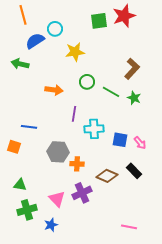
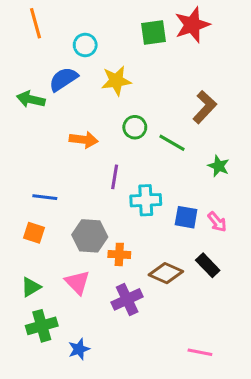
blue semicircle: (35, 41) -> (63, 79), moved
green star: (134, 98) -> (219, 166), moved
orange square: (14, 147) -> (34, 233), moved
green triangle: (20, 185) -> (31, 287), turned -40
pink triangle: (57, 199) -> (77, 282), moved

